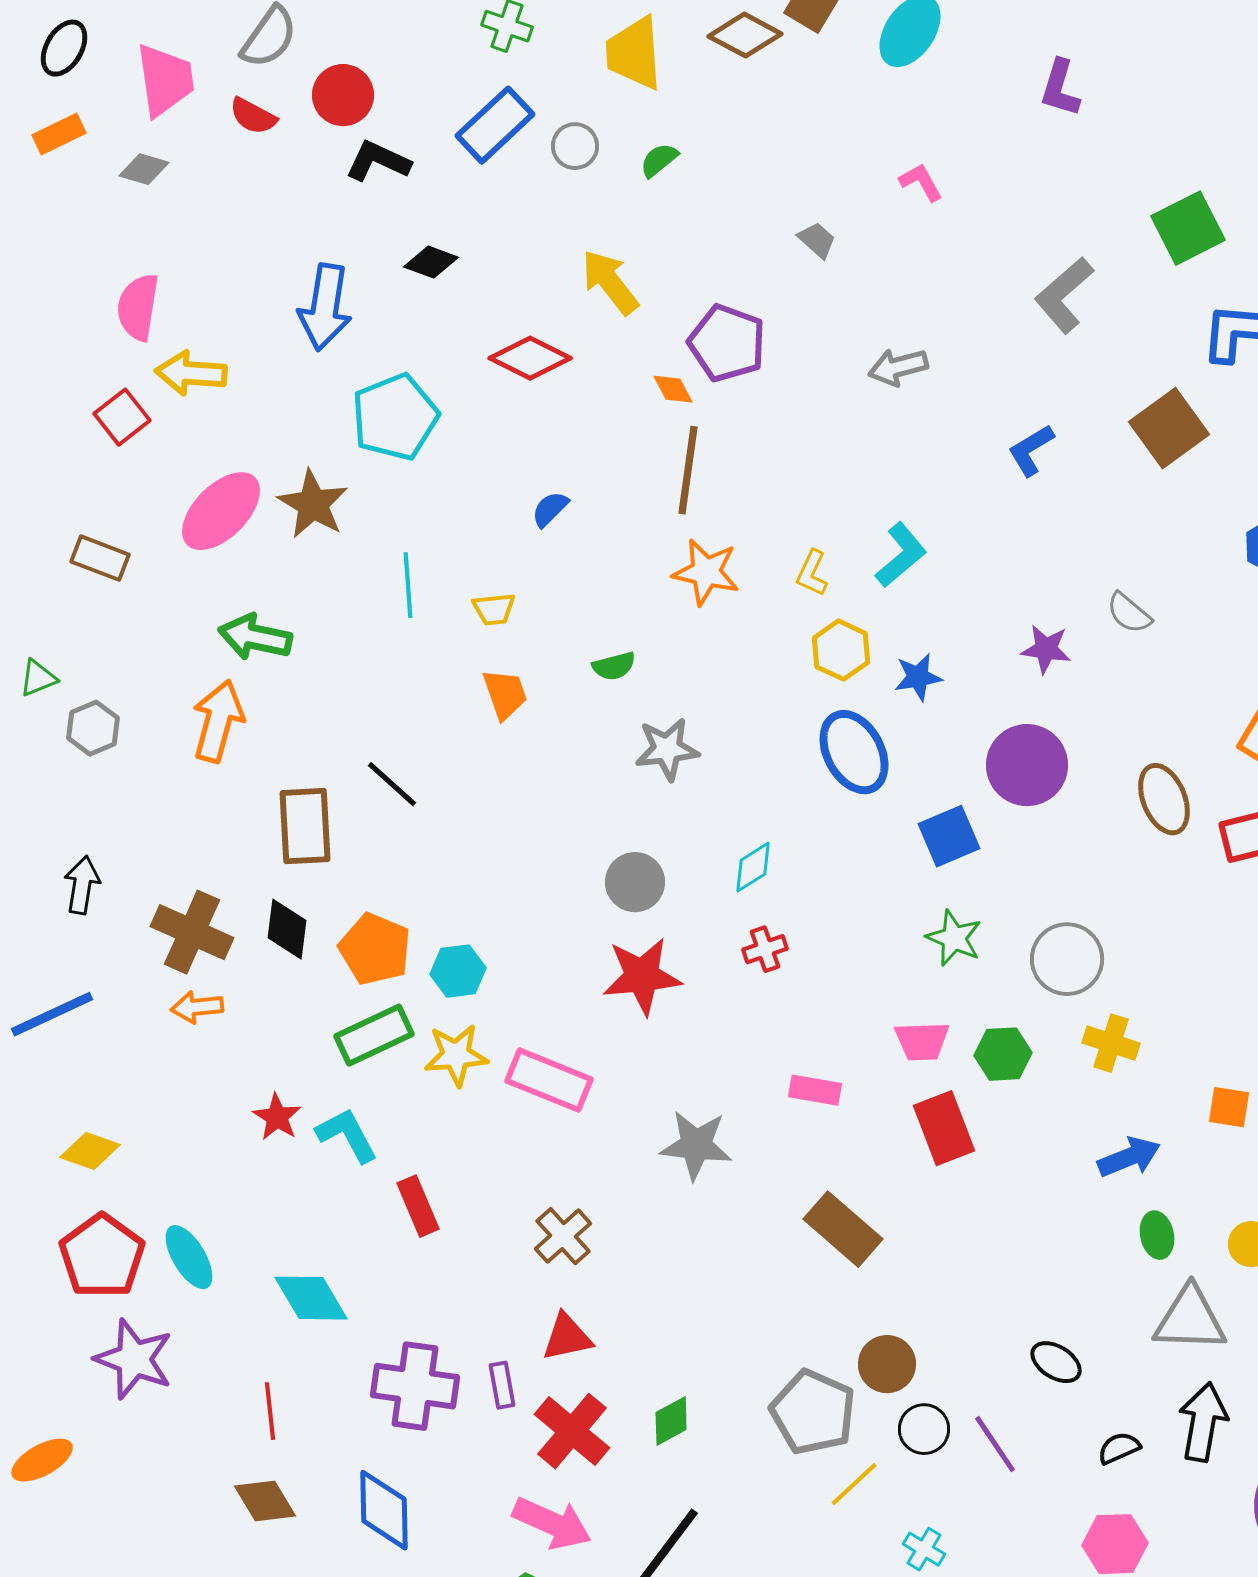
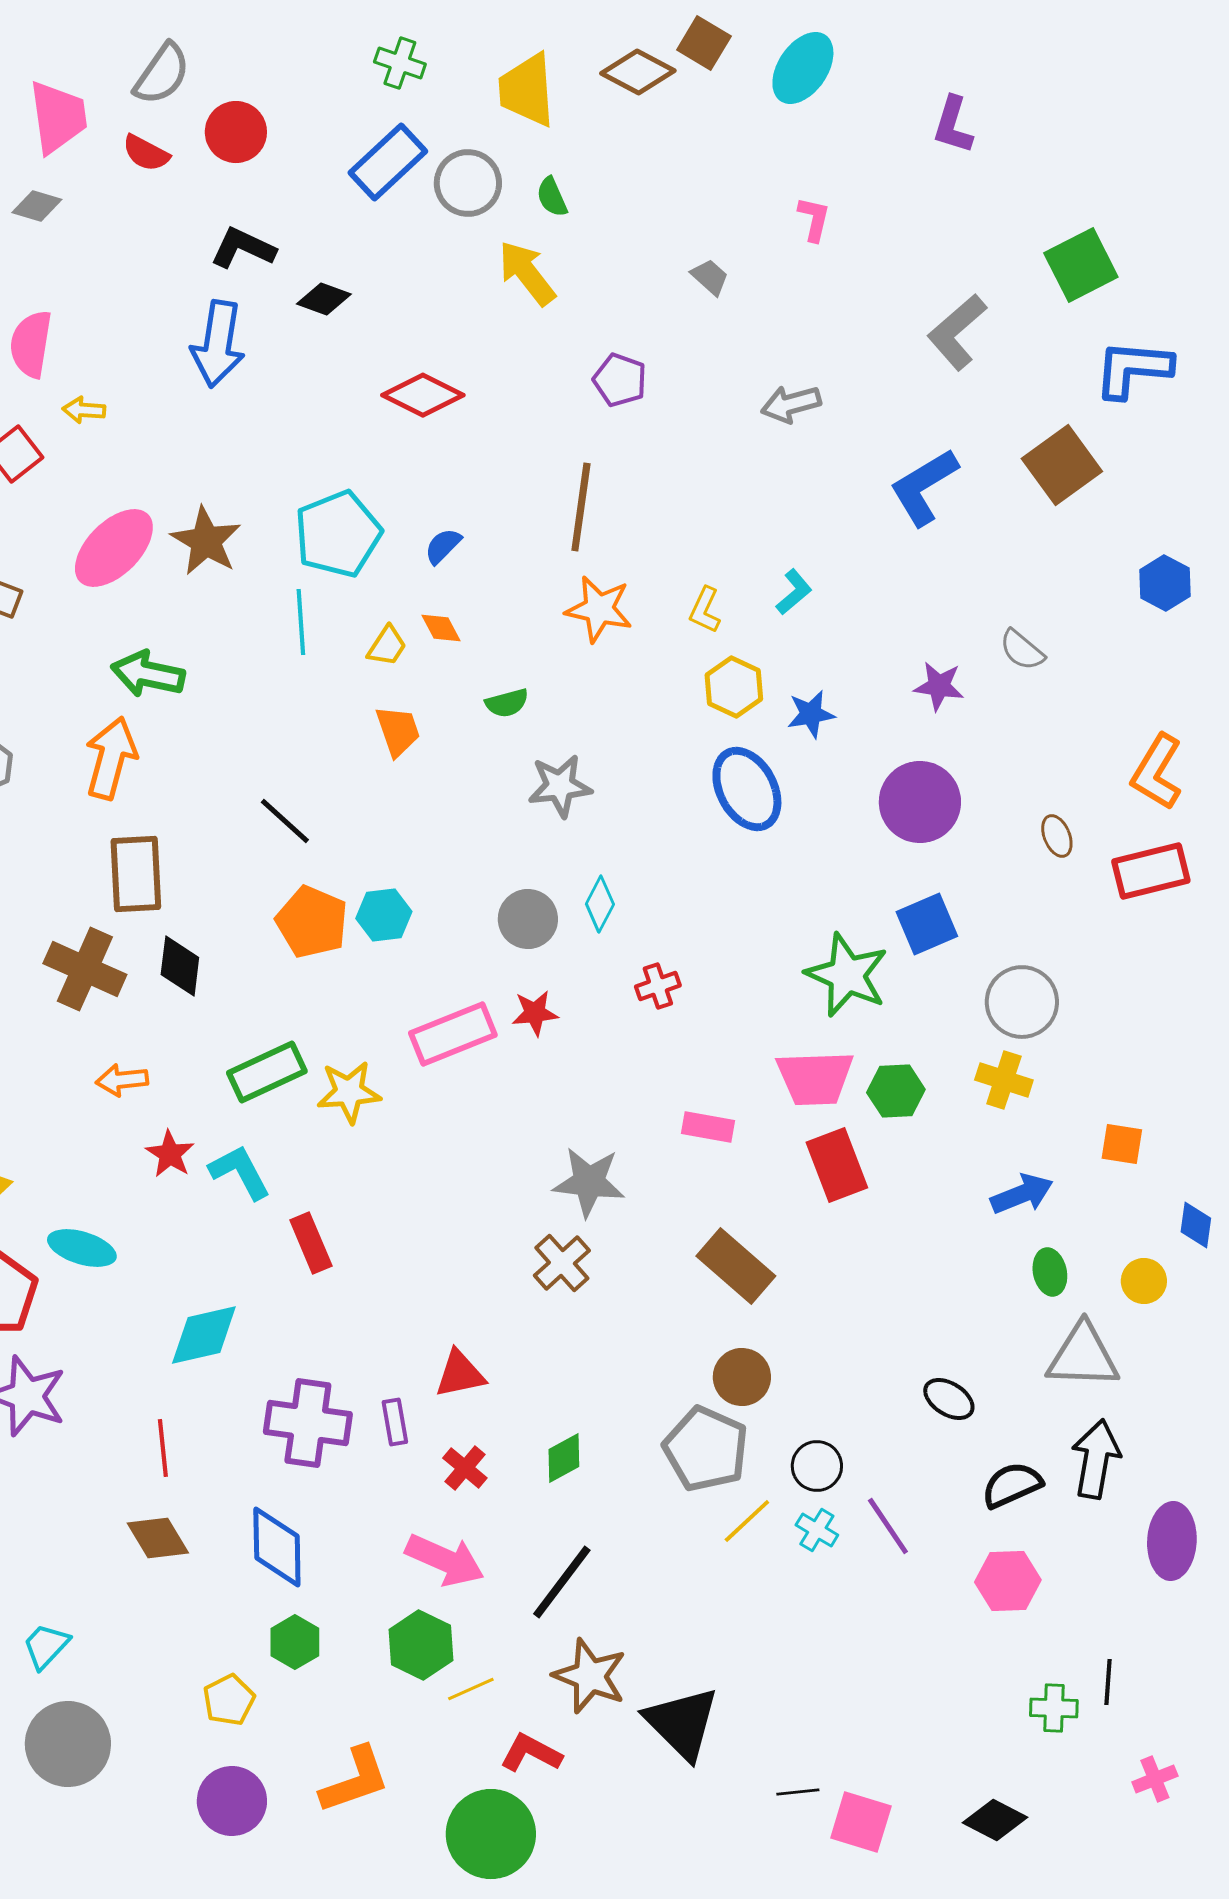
gray circle: (575, 146) -> (468, 183), size x1.4
green semicircle: (659, 160) -> (552, 197), turned -75
black L-shape: (378, 161) -> (243, 248), moved
pink L-shape: (921, 182) -> (814, 219), turned 42
yellow arrow: (610, 282) -> (527, 273), moved
purple pentagon: (727, 343) -> (620, 380), size x0.7
yellow arrow: (191, 373) -> (84, 410), size x0.6
orange diamond: (673, 389) -> (441, 628), moved
cyan pentagon: (395, 417) -> (338, 534), moved
blue L-shape: (1031, 450) -> (924, 487), size x1.5
cyan L-shape: (901, 555) -> (794, 592), size x0.7
yellow trapezoid: (494, 609) -> (387, 646), turned -51
brown ellipse: (1164, 799) -> (1057, 836), size x0.6
brown rectangle: (305, 826) -> (136, 874), moved
blue square: (949, 836) -> (927, 924), moved
cyan diamond: (753, 867) -> (600, 904), moved, turned -30
green star: (954, 938) -> (847, 975), size x1.5
orange pentagon: (375, 949) -> (312, 922), moved
gray circle: (1067, 959) -> (1022, 1002), moved
cyan hexagon: (458, 971) -> (384, 915), moved
red star: (642, 976) -> (535, 1013), size x0.6
orange arrow: (197, 1007) -> (122, 1080), moved
pink trapezoid: (922, 1041) -> (815, 1078), size x1.4
pink rectangle: (549, 1080) -> (453, 1034), moved, turned -44
brown cross: (563, 1236) -> (562, 1263), moved
cyan ellipse: (189, 1257) -> (82, 1248), moved, turned -42
cyan diamond: (311, 1298) -> (204, 1335), turned -72
brown circle: (887, 1364) -> (742, 1377), moved
red cross: (572, 1431) -> (465, 1468), size x0.6
purple line: (995, 1444) -> (888, 1526), moved
black semicircle: (1119, 1448) -> (1012, 1485), size x1.4
cyan cross: (924, 1549) -> (817, 1530), moved

